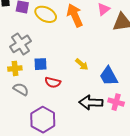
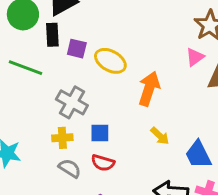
orange arrow: (75, 15) -> (149, 89), moved, turned 40
gray cross: (21, 44) -> (72, 102), turned -30
red semicircle: (53, 82) -> (103, 163), moved

